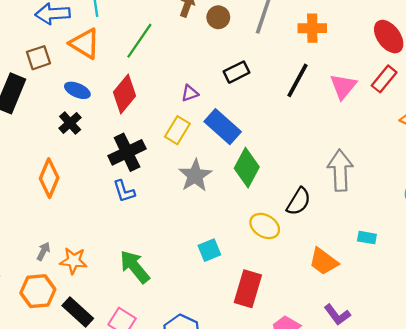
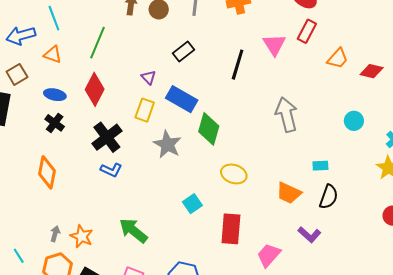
orange triangle: (85, 43) -> (53, 55), size x0.7
black line: (297, 80) -> (238, 65), moved
purple triangle: (190, 93) -> (148, 77), turned -42
blue L-shape: (124, 191) -> (111, 170), turned -35
black semicircle: (299, 201) -> (329, 197), moved
orange star: (73, 261) -> (82, 236), turned 30

